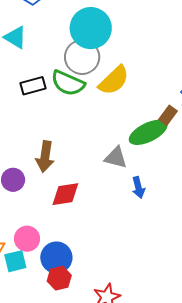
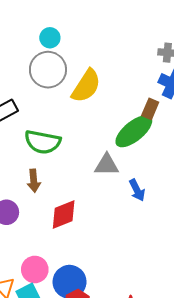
cyan circle: (91, 28) -> (50, 38), size x0.5
green semicircle: (68, 83) -> (43, 142), moved
brown arrow: (45, 157) -> (34, 181), size x0.7

